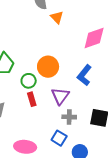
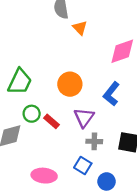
green circle: (29, 81) -> (32, 114), moved
red rectangle: (32, 99) -> (52, 121), turned -32

